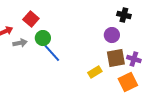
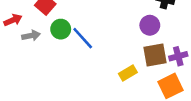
blue line: (52, 53) -> (83, 38), moved
purple cross: (134, 59) -> (178, 56), turned -32

